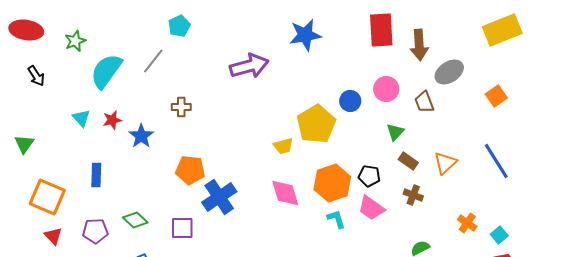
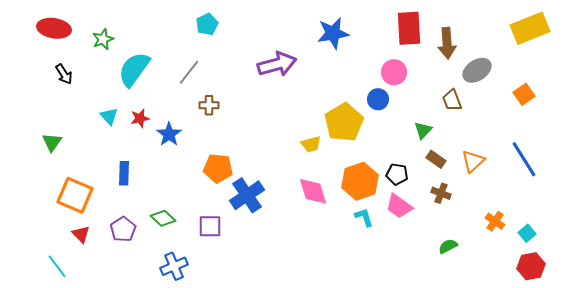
gray line: (153, 61) -> (189, 72), moved
pink circle: (386, 89) -> (394, 72), moved
purple pentagon: (95, 231) -> (123, 229), turned -30

